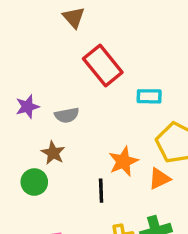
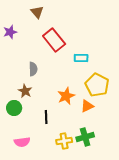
purple star: (27, 107) -> (10, 32), moved
gray semicircle: (67, 115) -> (33, 69), turned -80
black line: (101, 191) -> (46, 117), moved

